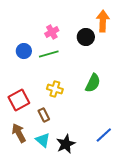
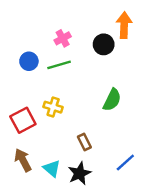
yellow cross: (55, 89) -> (53, 107), moved
brown rectangle: (44, 115) -> (84, 142), moved

